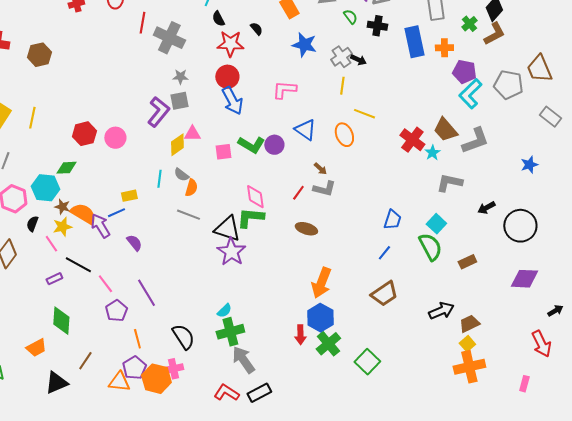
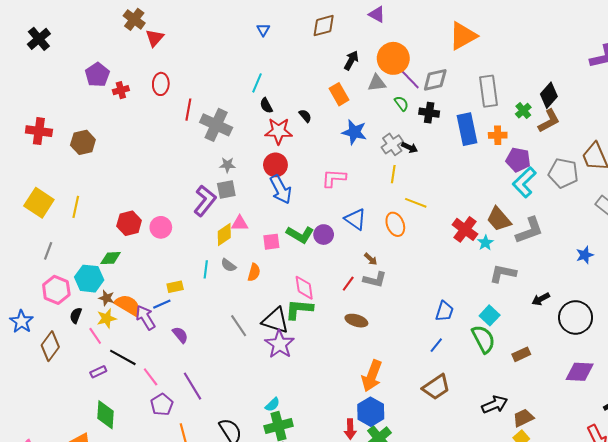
orange semicircle: (191, 188) -> (254, 272), moved
gray line: (188, 215) -> (239, 326), moved, turned 35

